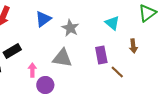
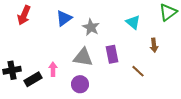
black rectangle: (12, 51) -> (33, 79), moved
purple rectangle: (101, 55) -> (112, 54), moved
purple circle: (45, 85) -> (80, 84), moved

